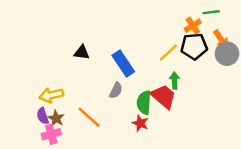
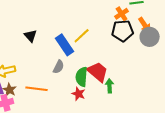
black triangle: (82, 52) -> (31, 36), turned 40
yellow line: (168, 52) -> (82, 36), moved
green arrow: (175, 81) -> (110, 86), moved
orange line: (89, 117) -> (37, 89), turned -35

